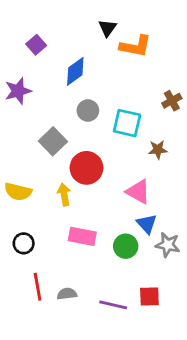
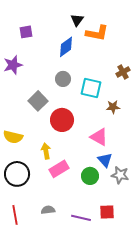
purple square: (36, 45) -> (26, 32), turned 32
blue diamond: (75, 71) -> (66, 47), moved
yellow arrow: (64, 194) -> (46, 151), moved
pink rectangle: (82, 236) -> (59, 169), turned -42
black circle: (24, 243) -> (17, 174), size x1.6
red line: (38, 287) -> (15, 215), moved

